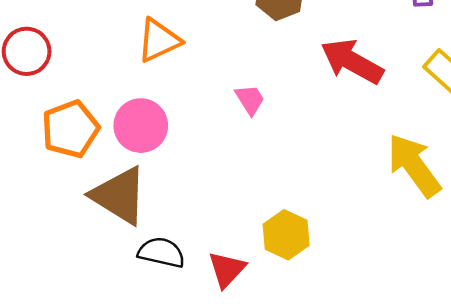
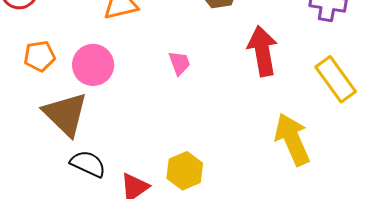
red arrow: (352, 61) -> (262, 51), turned 39
orange pentagon: (70, 129) -> (40, 56), size x0.7

